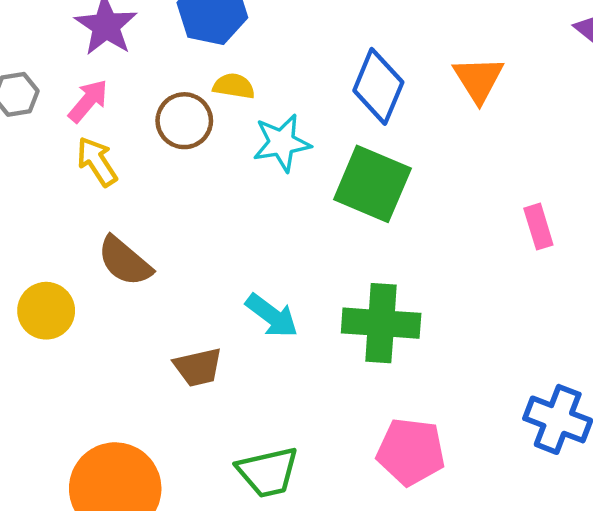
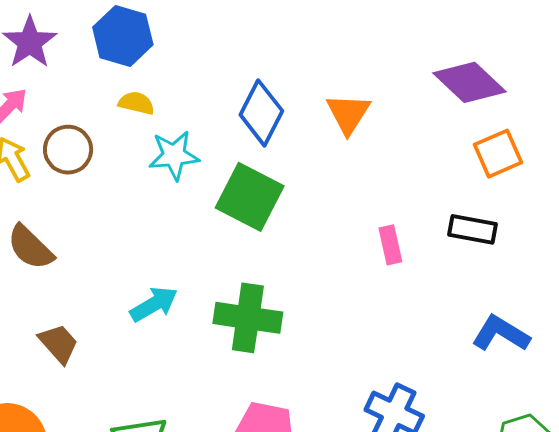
brown circle: (184, 121) -> (68, 150), moved
cyan arrow: (272, 316) -> (154, 304), turned -72
brown trapezoid: (198, 367) -> (59, 344), moved, turned -123

